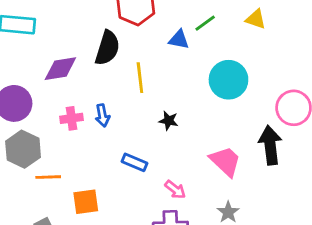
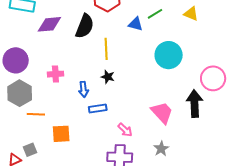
purple diamond: (60, 69) -> (49, 24), moved
blue arrow: (102, 116) -> (83, 89), moved
black star: (169, 121) -> (108, 77), moved
blue rectangle: (134, 162) -> (98, 108), turned -36

